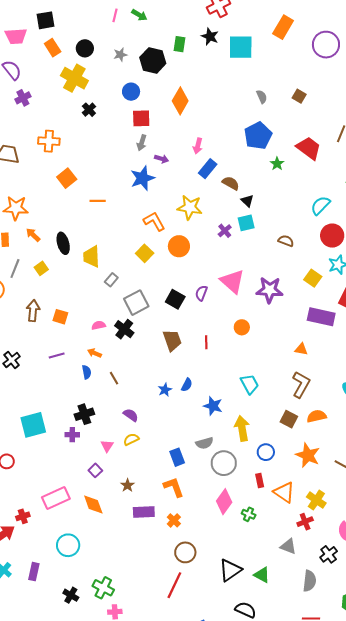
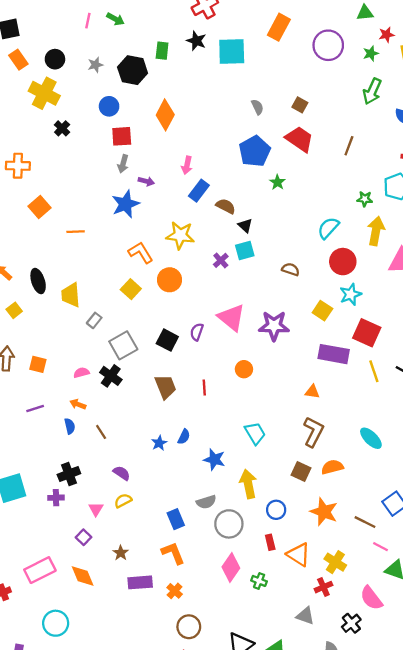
red trapezoid: (309, 148) -> (299, 139), moved

